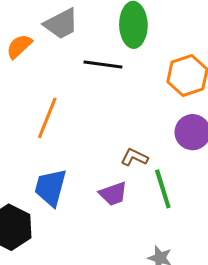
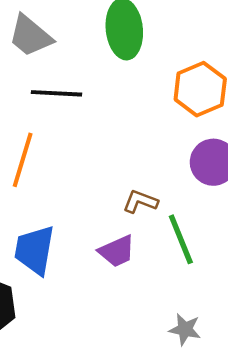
gray trapezoid: (61, 24) -> (30, 36), turned 72
black line: (103, 64) -> (57, 93), moved

